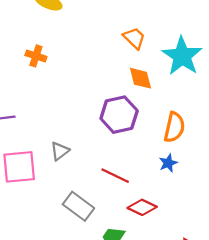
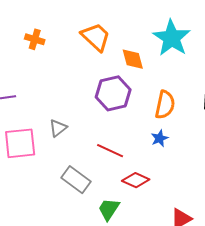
orange trapezoid: (134, 38) -> (96, 37), moved, size x1.4

